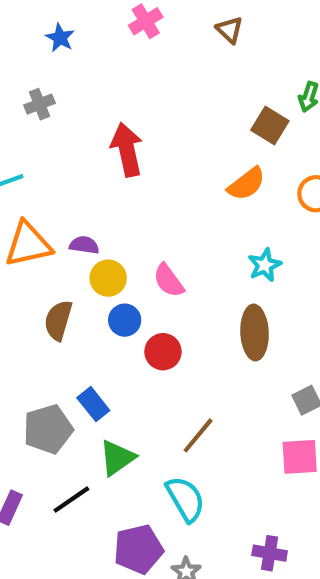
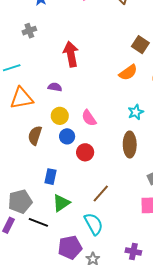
purple semicircle: (84, 245) -> (55, 87), moved
blue rectangle: (93, 404) -> (51, 177), turned 49
gray pentagon: (48, 429) -> (20, 202), moved
black line: (71, 500) -> (38, 222), turned 54

